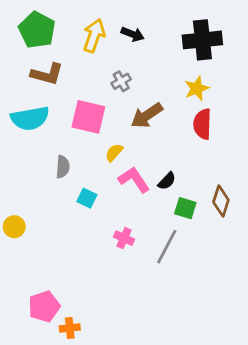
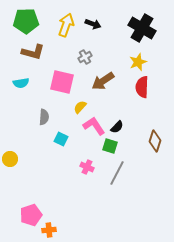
green pentagon: (37, 30) -> (26, 21), turned -30
black cross: (202, 40) -> (142, 28), turned 36
cyan semicircle: (30, 118) -> (21, 83), size x0.6
green square: (185, 208) -> (110, 146), moved

